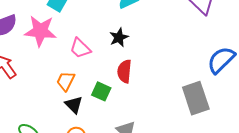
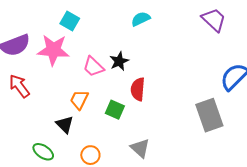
black star: (119, 37) -> (119, 61), moved
black triangle: (74, 105) -> (65, 124), moved

